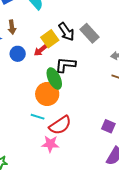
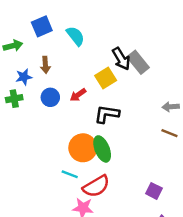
black arrow: (66, 32) -> (121, 59), moved
gray rectangle: (89, 33) -> (138, 62), moved
yellow square: (50, 39) -> (106, 78), moved
green ellipse: (54, 79) -> (102, 149), moved

